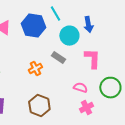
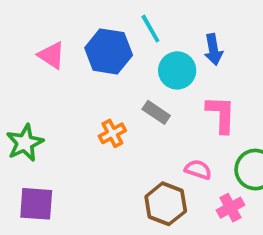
brown hexagon: (39, 106) -> (166, 204), moved
pink cross: (86, 108) -> (230, 208), moved

